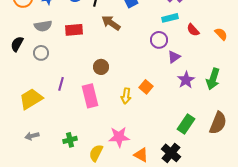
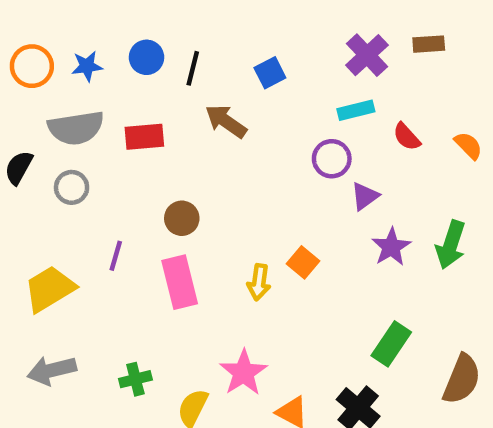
gray semicircle: (43, 26) -> (76, 128), size x1.4
brown circle: (101, 67) -> (182, 218), moved
brown semicircle: (218, 123) -> (462, 379), moved
gray arrow: (32, 136) -> (52, 370), size x1.5
pink star: (119, 137) -> (244, 373), turned -30

